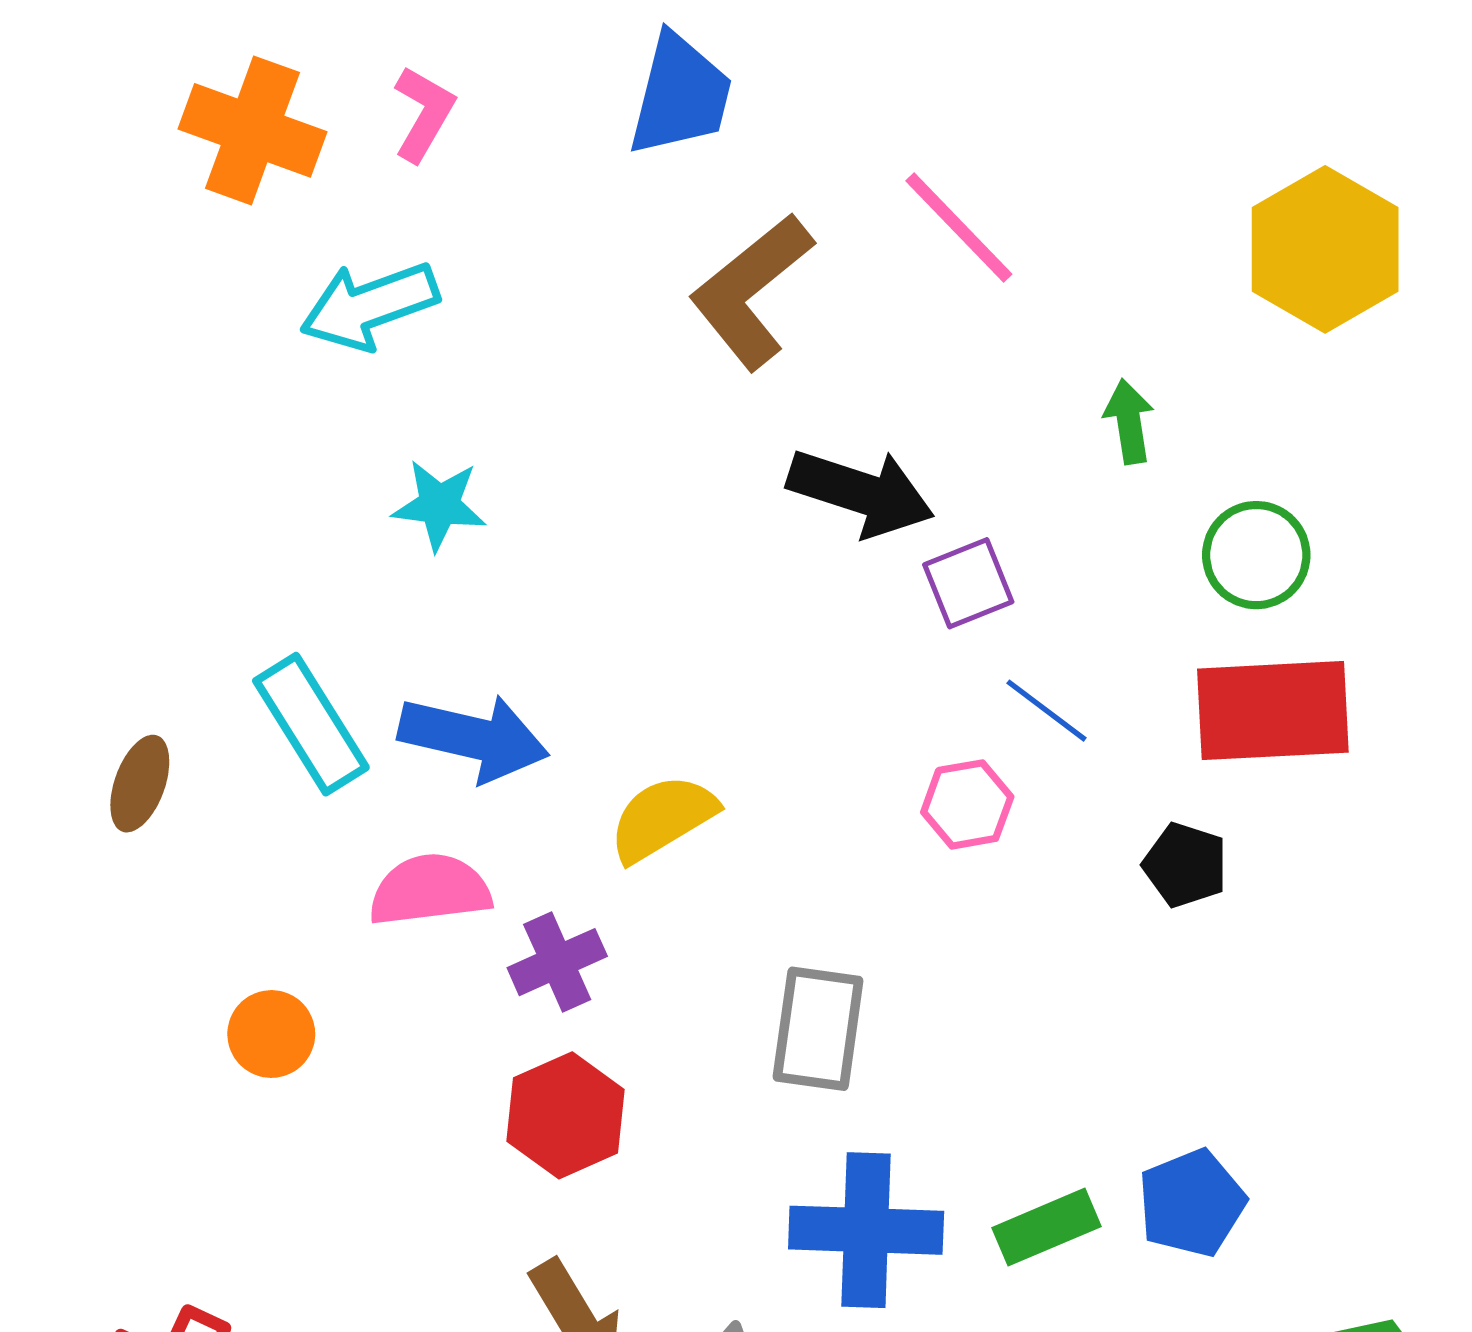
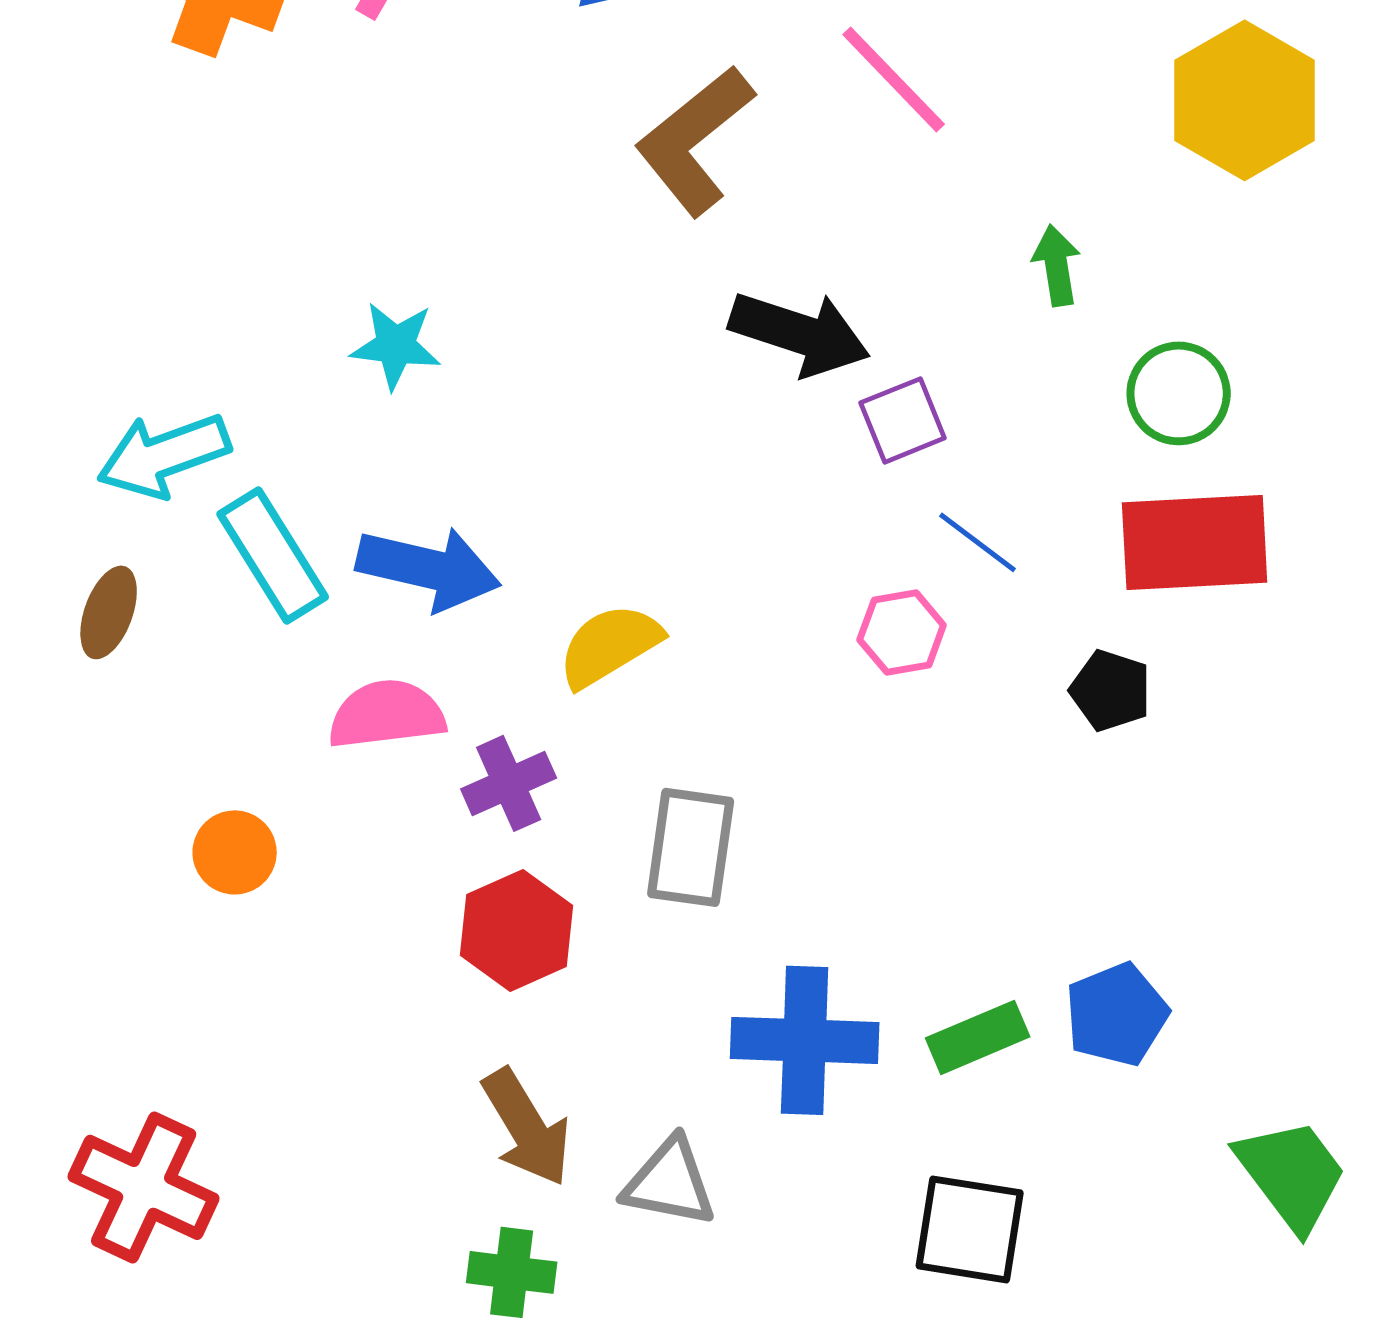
cyan arrow: (369, 306) -> (164, 455), moved
gray rectangle: (818, 1029) -> (691, 847), moved

